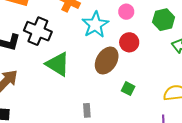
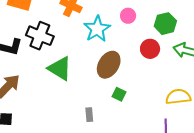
red circle: (129, 42) -> (150, 49), moved
green square: (128, 89) -> (119, 94), moved

